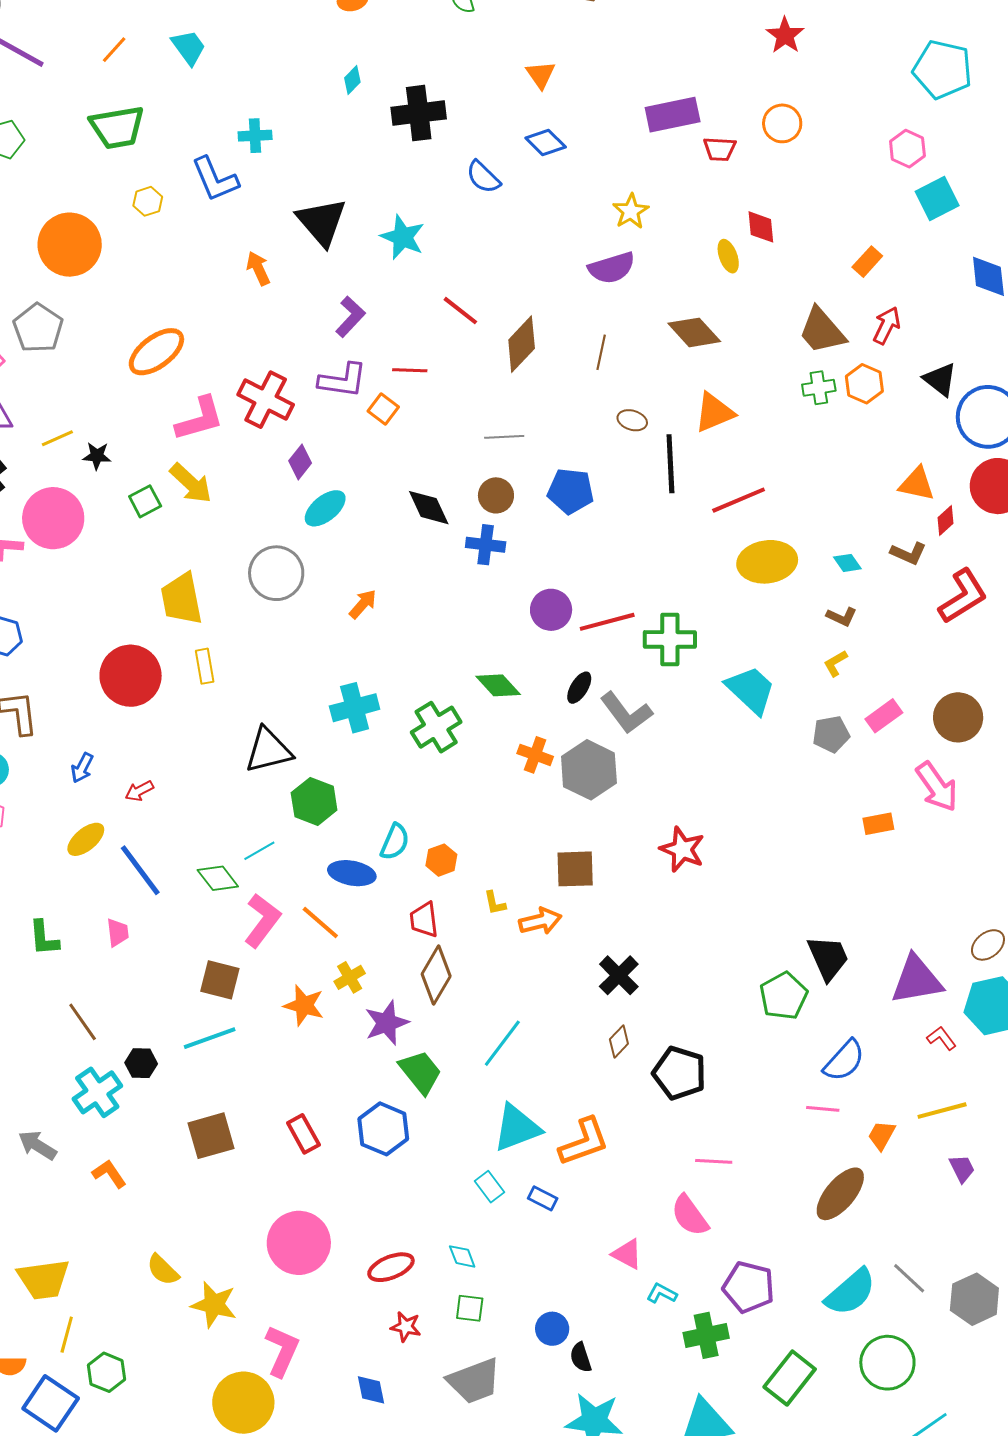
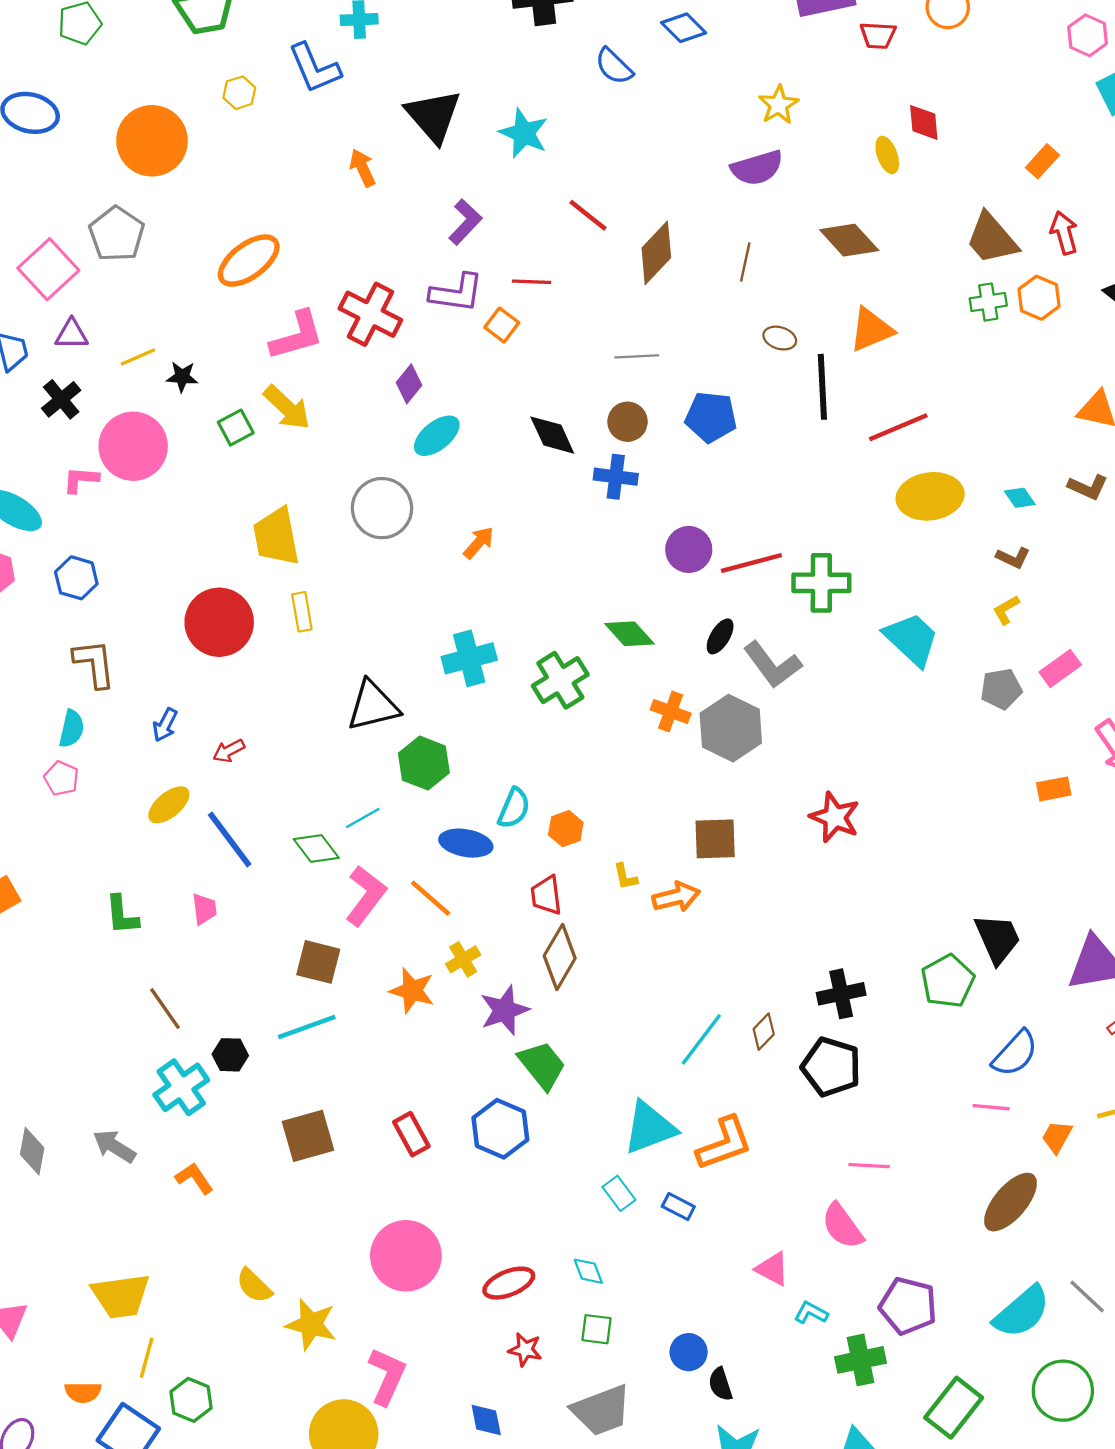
red arrow: (887, 326) -> (1064, 233), turned -42
black cross: (619, 975) -> (841, 994), moved, turned 33
cyan line: (502, 1043) -> (701, 1039), moved

